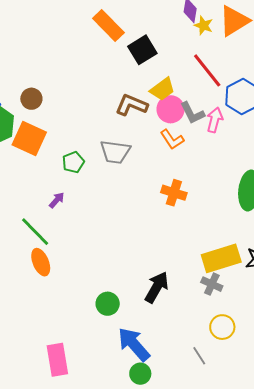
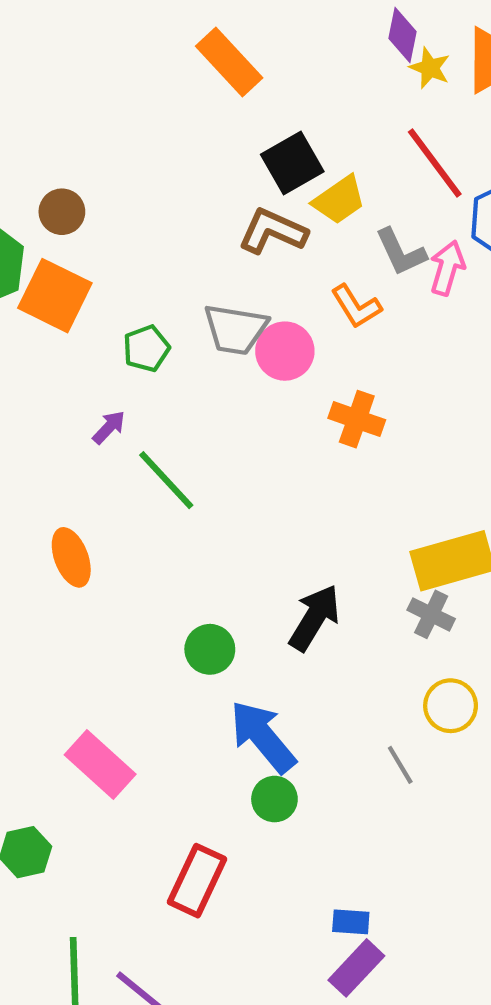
black square: (142, 50) -> (292, 163), moved
pink circle: (171, 109) -> (285, 351), moved
green line: (35, 232) -> (166, 480), moved
pink rectangle: (57, 360) -> (100, 765), turned -40

